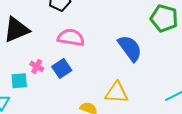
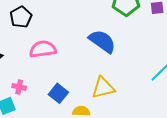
blue square: (62, 68) -> (58, 93), moved

